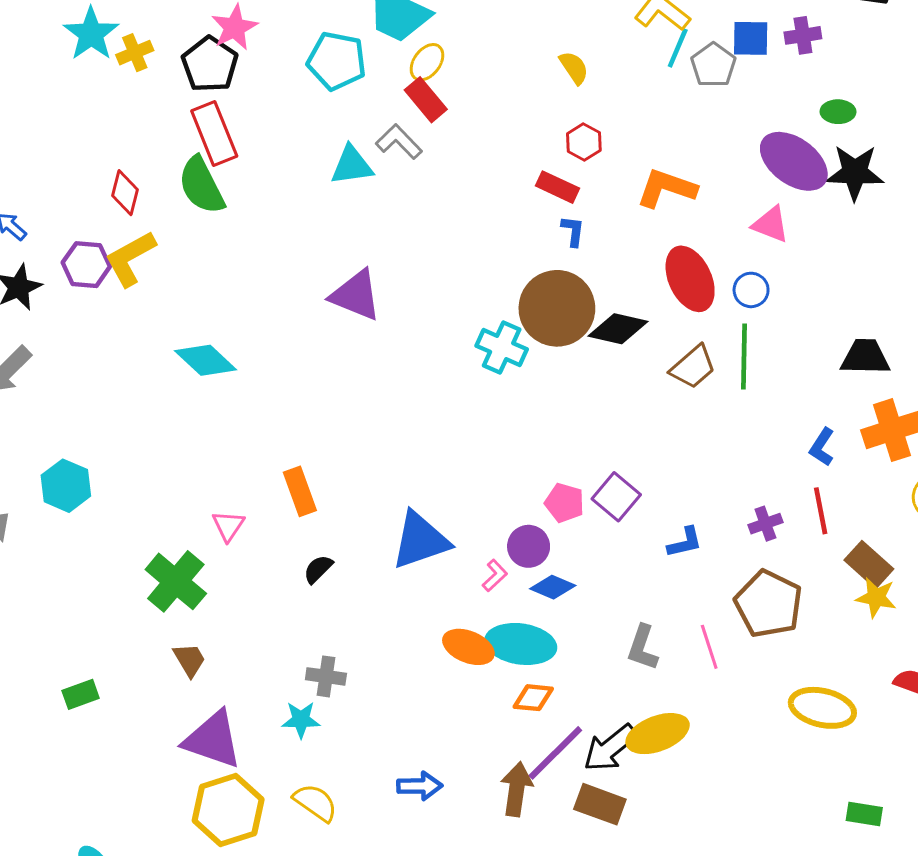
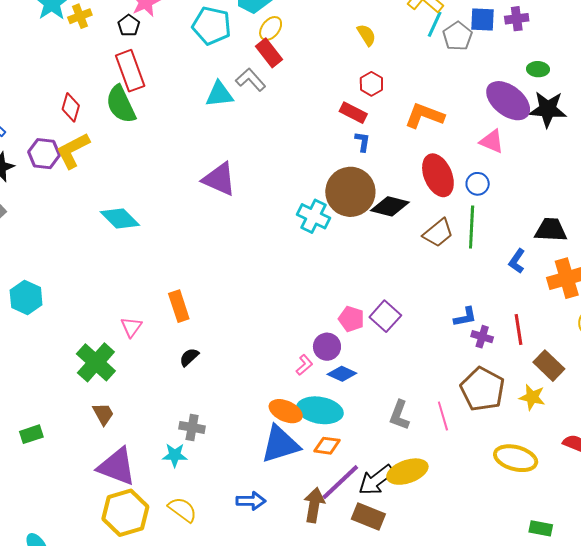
black pentagon: (210, 64) -> (129, 25), size x0.6
blue L-shape: (822, 447) -> (517, 261), moved
purple cross: (765, 524) -> (482, 337), turned 35
blue triangle: (420, 540) -> (280, 444), moved
blue L-shape: (685, 542) -> (465, 317), moved
yellow star: (876, 597) -> (532, 397), moved

